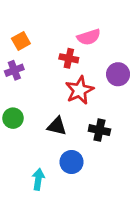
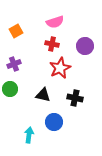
pink semicircle: (89, 37) -> (55, 22), moved
purple cross: (14, 70) -> (14, 64), moved
purple circle: (118, 74) -> (85, 46), moved

